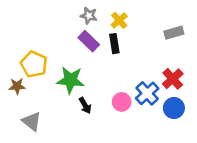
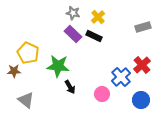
black rectangle: (114, 44) -> (94, 36), turned -56
pink circle: (122, 102) -> (102, 94), moved
blue circle: (174, 108) -> (141, 100), moved

